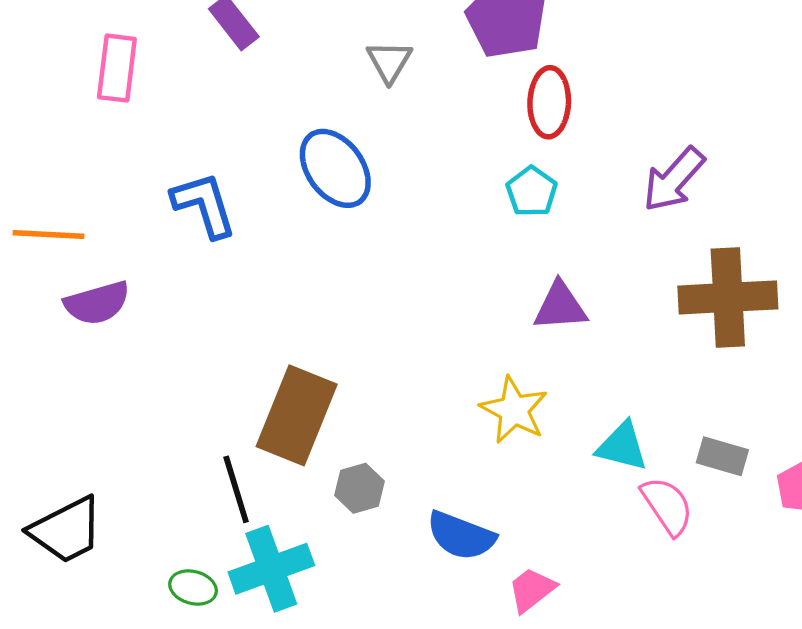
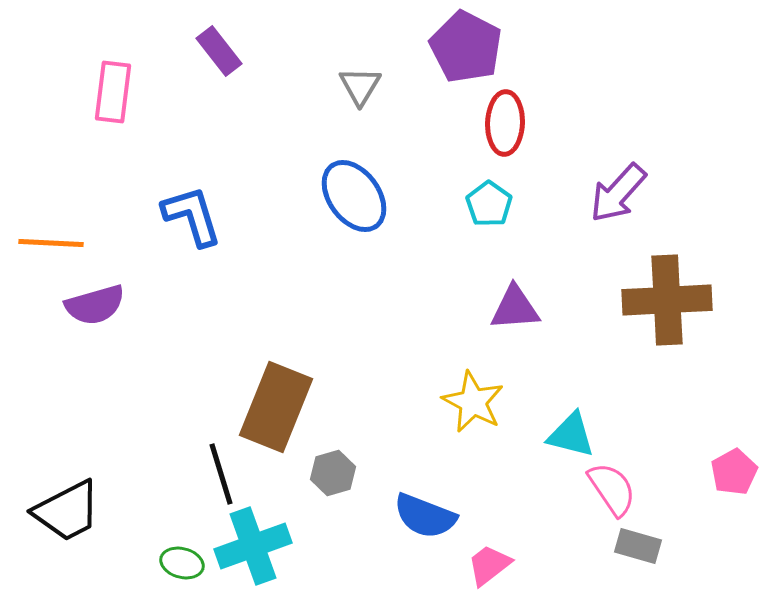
blue ellipse: (335, 168) -> (354, 196), moved
gray rectangle: (722, 456) -> (638, 546), moved

